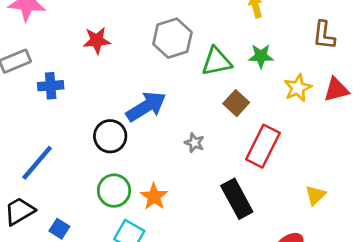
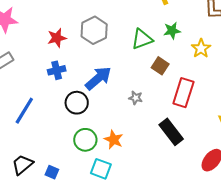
gray hexagon: (172, 38) -> (94, 30), moved
blue cross: (51, 86) -> (57, 70), moved
blue line: (37, 163) -> (24, 111), moved

